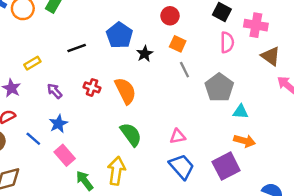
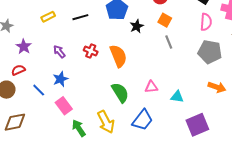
yellow rectangle: (32, 63) -> (48, 17), moved
gray pentagon: (219, 88) -> (210, 52), moved, turned -30
cyan triangle: (240, 112) -> (177, 97), moved
pink triangle: (178, 136) -> (151, 87), moved
orange arrow: (245, 141) -> (217, 87), moved
blue trapezoid: (182, 167) -> (143, 120), moved, turned 75
yellow arrow: (116, 171) -> (106, 122), turned 140

